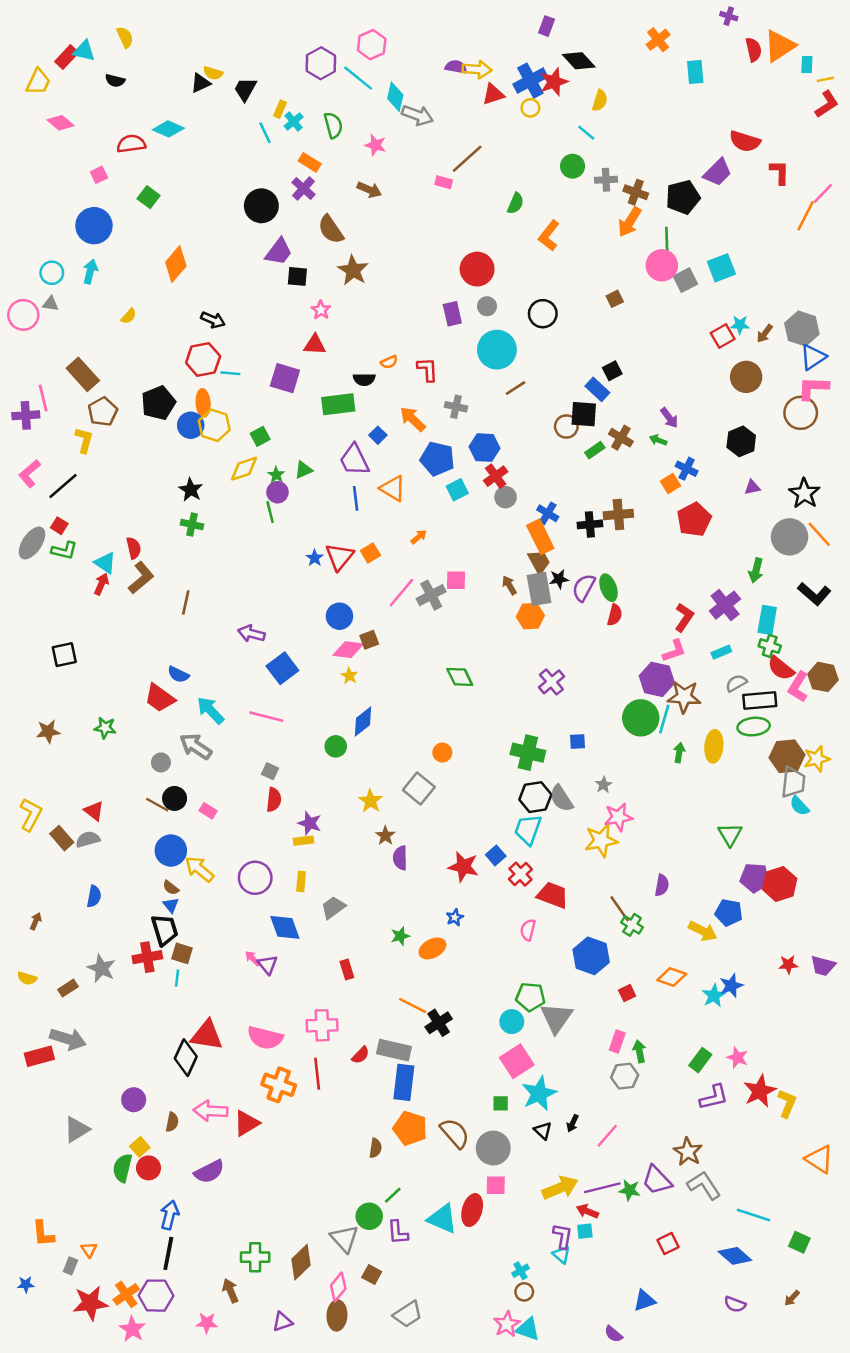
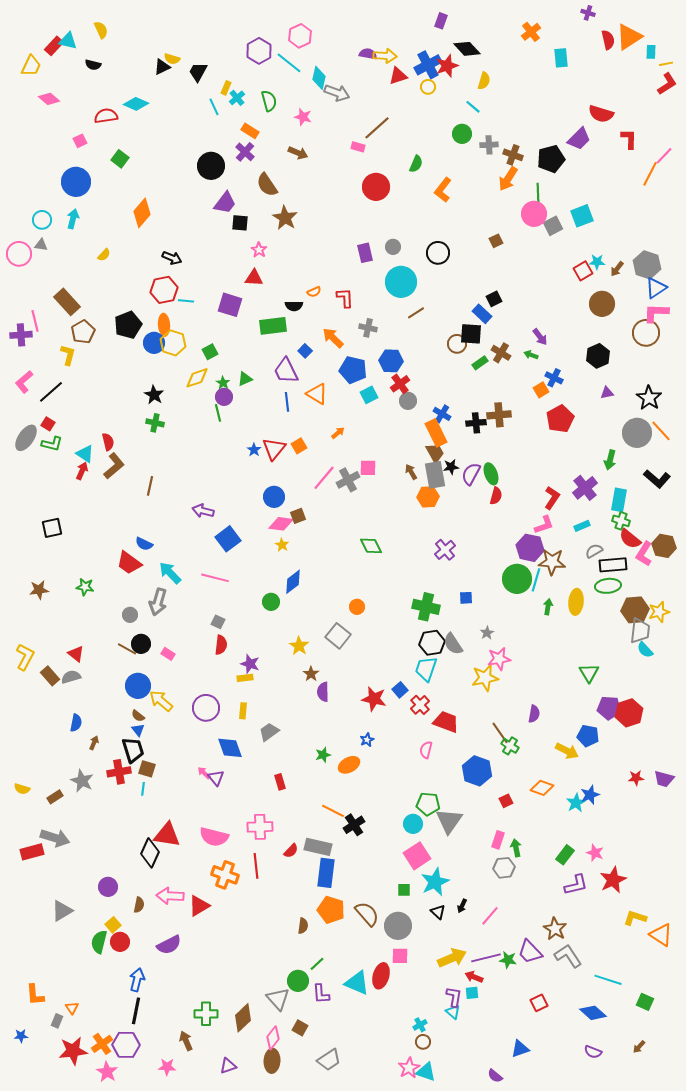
red circle: (477, 269) -> (376, 187), moved
gray arrow: (196, 746) -> (158, 602), turned -108
brown arrow: (36, 921) -> (94, 743), moved
yellow L-shape: (787, 1103) -> (635, 918), moved, turned -95

